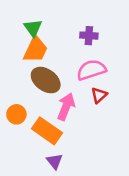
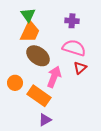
pink semicircle: (91, 70) -> (74, 48), turned 35
purple triangle: (55, 161) -> (45, 120), turned 40

